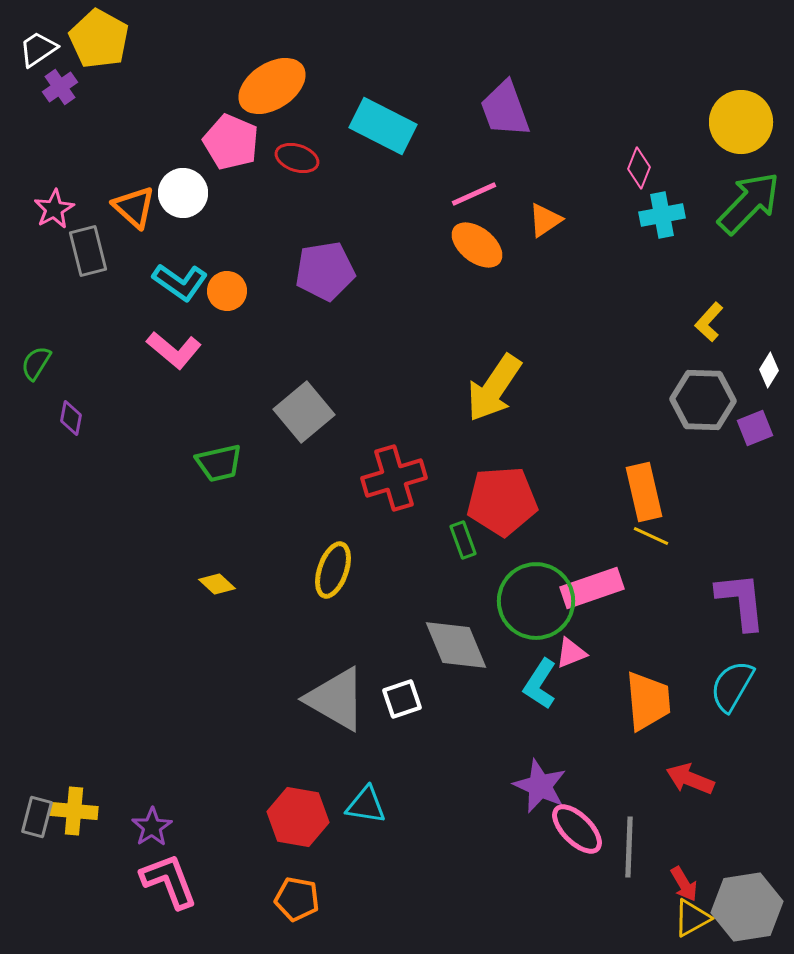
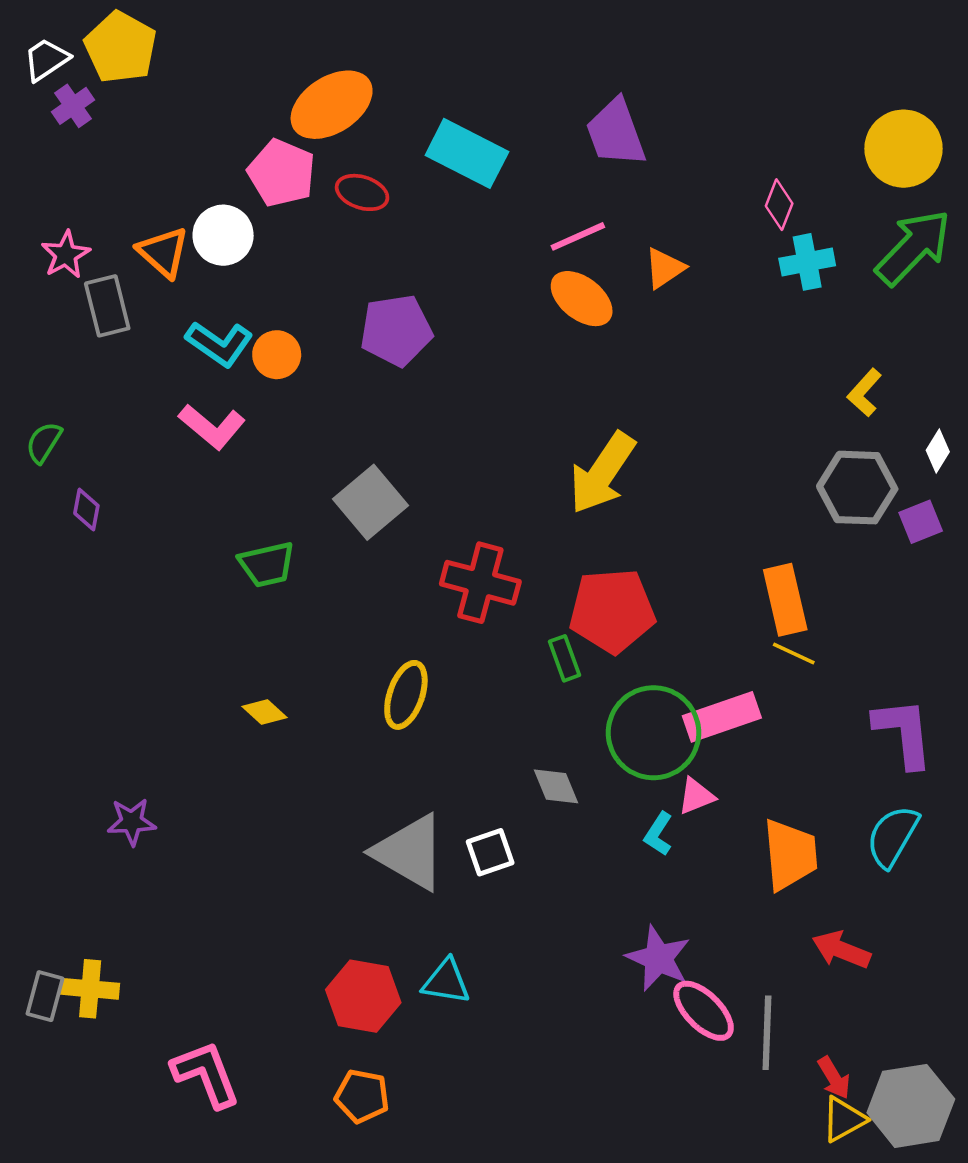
red cross: (394, 478) -> (480, 583), turned 32
gray diamond: (456, 645) -> (556, 786), size x0.6
cyan L-shape: (540, 684) -> (658, 834), size x0.7
purple star: (152, 827) -> (132, 822), moved, turned 30

